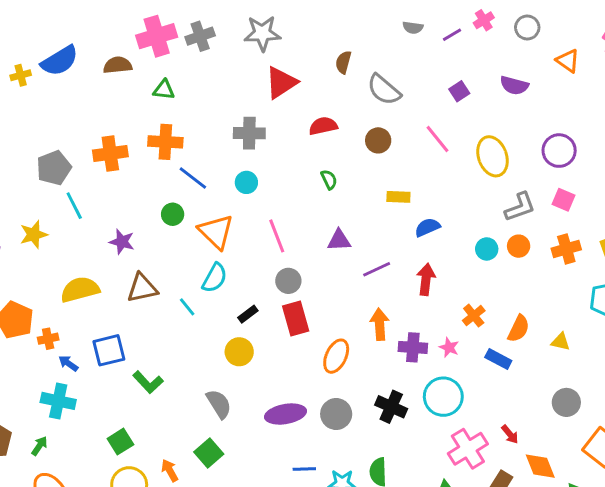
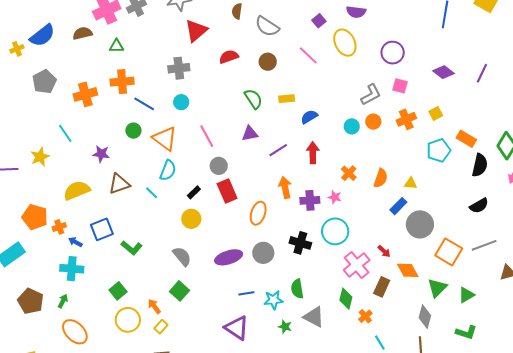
yellow ellipse: (492, 156) -> (345, 43), moved
gray pentagon: (54, 168) -> (44, 82), moved
green semicircle: (329, 180) -> (253, 99), moved, size x1.5
blue rectangle: (498, 359) -> (398, 206), moved, turned -66
gray circle: (566, 402) -> (420, 224), size x1.4

